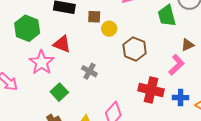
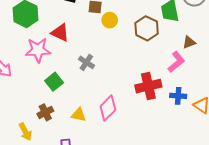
brown hexagon: (135, 49) -> (147, 28), moved
pink star: (42, 62) -> (38, 50), turned 30
red cross: (151, 90) -> (148, 86), turned -30

